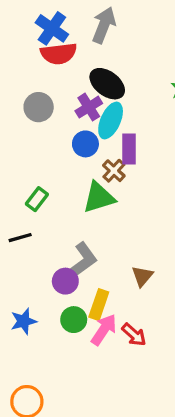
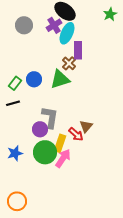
blue circle: (85, 144) -> (34, 79), moved
green rectangle: (37, 199) -> (15, 83), moved
gray L-shape: (82, 261) -> (50, 117), turned -45
green circle: (74, 320) -> (45, 152), size x1.5
red arrow: (134, 335) -> (76, 134), moved

